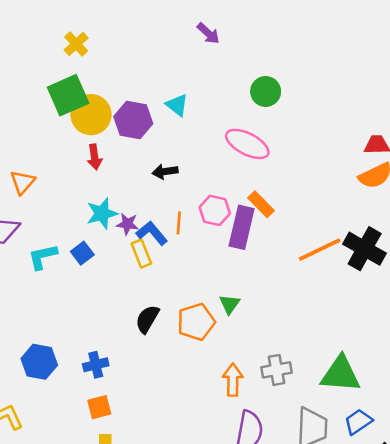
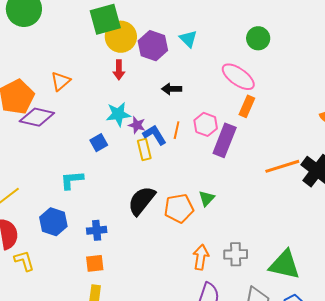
orange rectangle: (261, 204) -> (247, 106), moved, turned 60
cyan L-shape: (43, 257) -> (72, 180), moved
black semicircle: (147, 319) -> (142, 201), size x1.4

